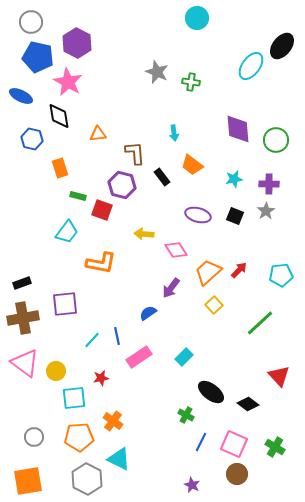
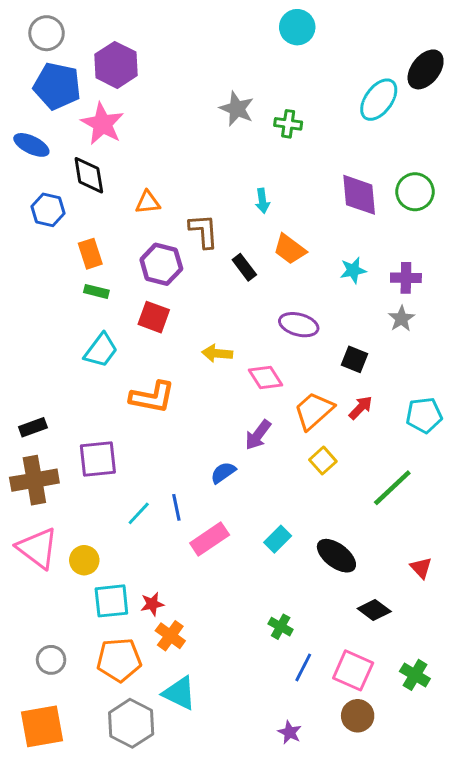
green circle: (276, 140) -> (415, 192), moved
purple hexagon: (122, 185) -> (161, 264), moved
green rectangle: (78, 196) -> (96, 291), moved
black square: (235, 216) -> (355, 359), moved
red triangle: (279, 376) -> (421, 568), size x0.7
red star: (101, 378) -> (152, 604), moved
black ellipse: (211, 392) -> (336, 556), moved

